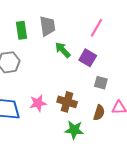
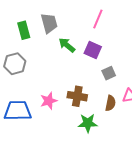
gray square: (101, 83) -> (109, 73), turned -32

